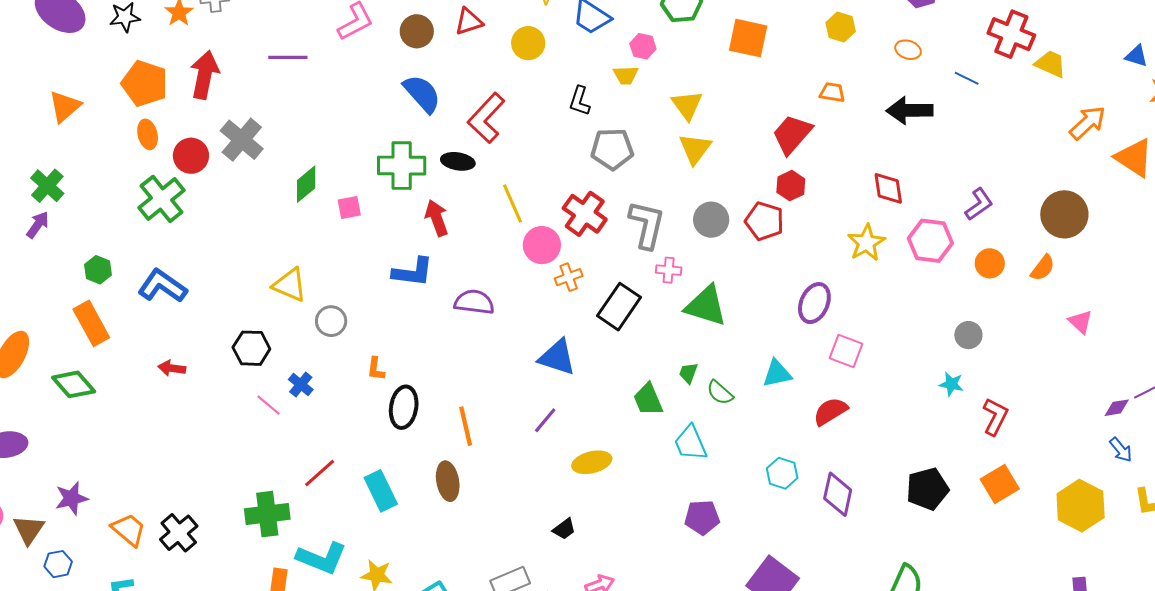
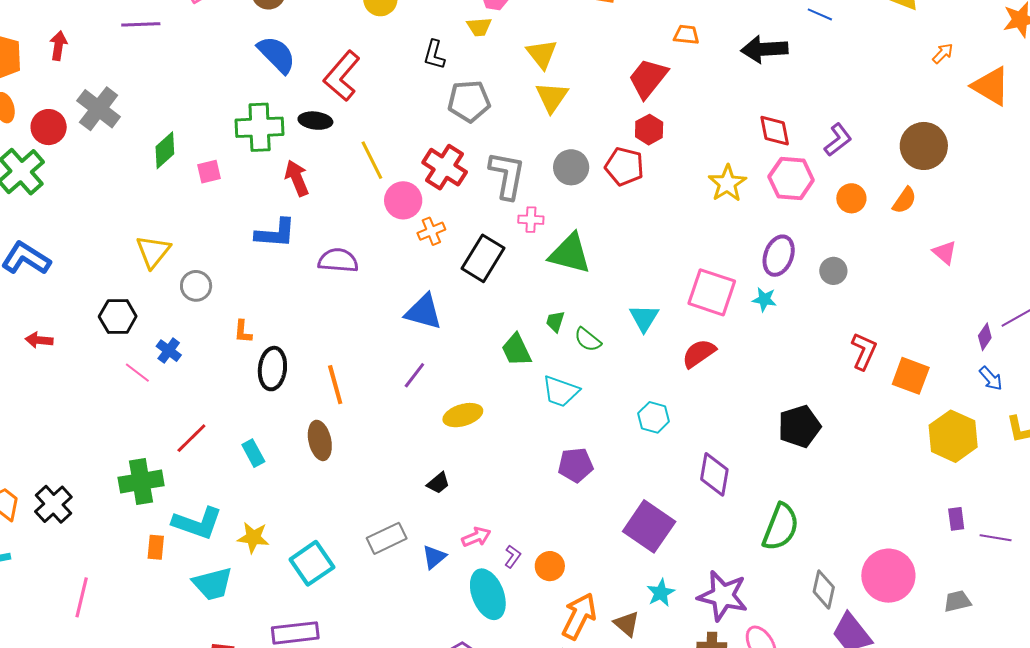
red arrow: (205, 75) -> (58, 46), size x0.6
orange arrow: (1088, 123) -> (943, 53), size x0.6
red diamond: (888, 188) -> (775, 131), moved
yellow triangle: (290, 285) -> (153, 252), turned 48
purple ellipse: (814, 303) -> (779, 256), moved
pink square: (846, 351) -> (712, 292), size x1.4
cyan triangle: (777, 373) -> (644, 318), turned -44
cyan star: (951, 384) -> (764, 299), moved
purple diamond: (1117, 408) -> (985, 337), turned -44
cyan trapezoid: (690, 443) -> (561, 391), turned -45
orange square: (1000, 484) -> (911, 376), moved, turned -36
cyan rectangle: (381, 491) -> (253, 453), size x0.7
purple diamond: (838, 494) -> (714, 474), moved

